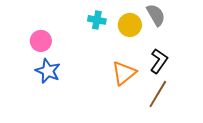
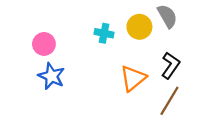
cyan cross: (97, 20) -> (104, 33), moved

